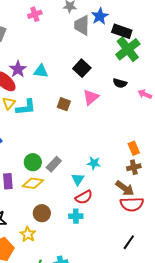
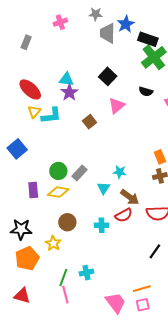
purple star: (18, 69) -> (69, 93), moved
brown square: (64, 104) -> (90, 122), moved, turned 32
brown arrow: (125, 188) -> (130, 197), moved
red semicircle: (84, 197) -> (124, 215), moved

